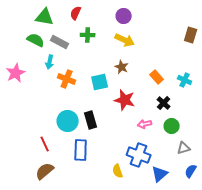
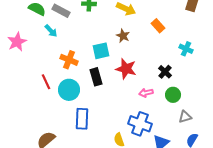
cyan arrow: (50, 62) -> (51, 31), turned -56
orange rectangle: (157, 77) -> (158, 26), moved
orange cross: (67, 79) -> (69, 60), moved
black rectangle: (91, 120) -> (96, 77), moved
red line: (45, 144) -> (46, 82), moved

